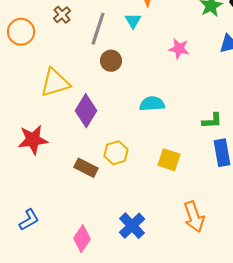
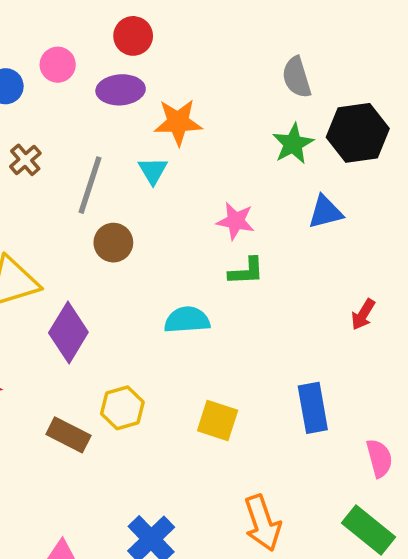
green L-shape: (212, 121) -> (246, 271), moved

